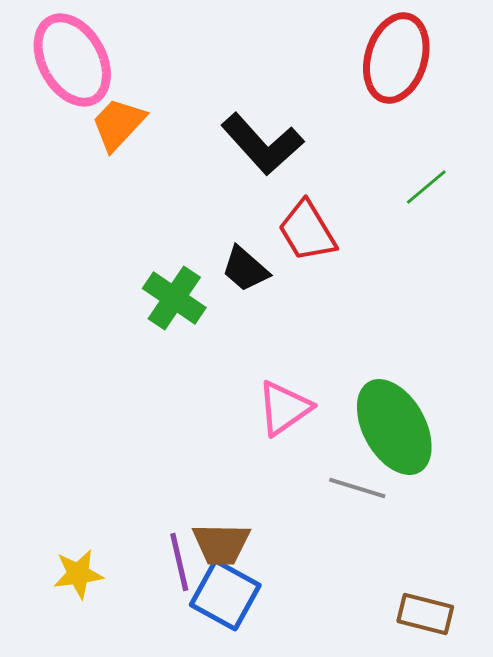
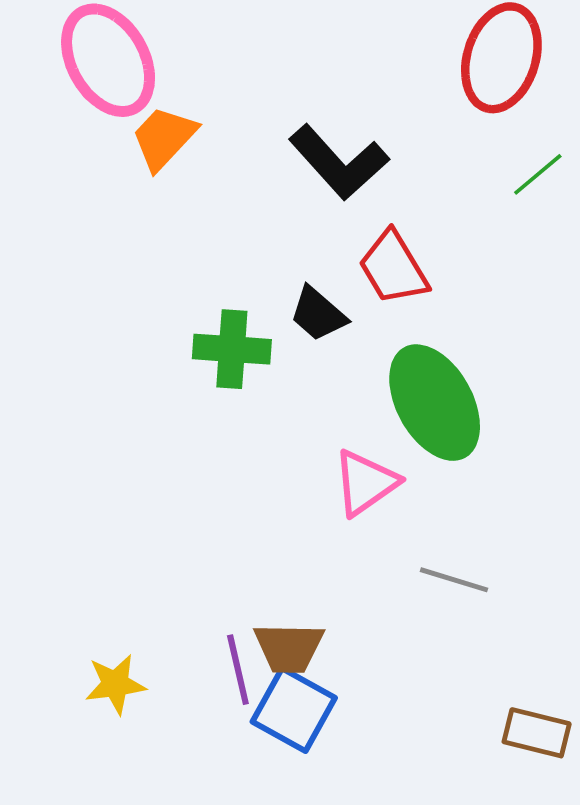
green line: (426, 187) -> (538, 174), moved
green cross: (174, 298) -> (232, 349), turned -30
green ellipse: (394, 427) -> (435, 403), moved

